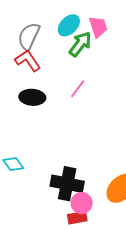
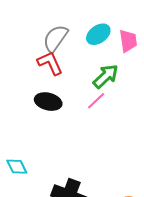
green arrow: (80, 44) -> (106, 76), moved

